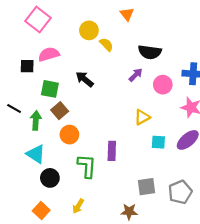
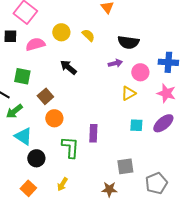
yellow circle: (89, 30) -> (61, 32), moved
black square: (27, 66) -> (10, 36), moved
purple arrow: (136, 75) -> (115, 63), turned 32
green square: (50, 89) -> (22, 76), moved
yellow triangle: (142, 117) -> (128, 93), moved
green arrow: (36, 120) -> (14, 111), moved, turned -132
gray pentagon: (180, 192) -> (156, 183), moved

